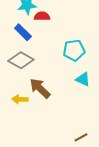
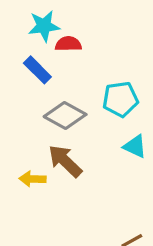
gray diamond: (21, 60) -> (65, 116), moved

